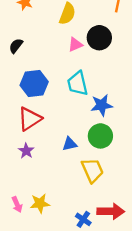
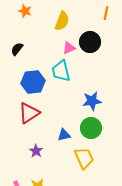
cyan trapezoid: (78, 83) -> (61, 71), moved
purple star: (26, 151) -> (36, 151), moved

